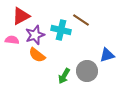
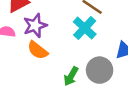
cyan cross: (61, 30) -> (85, 28), moved, turned 30

